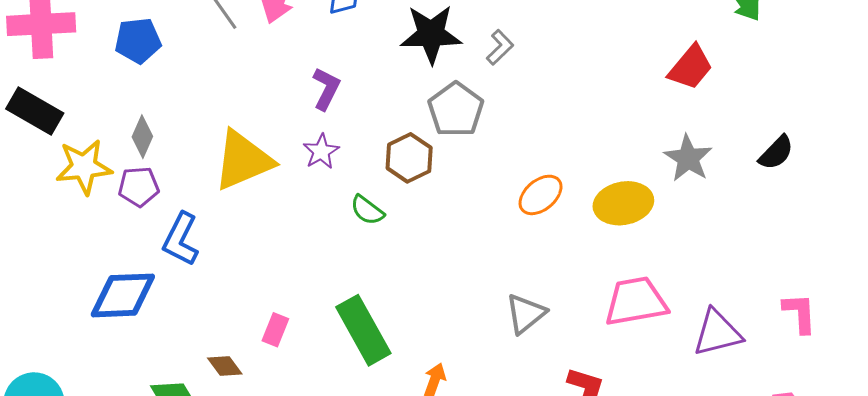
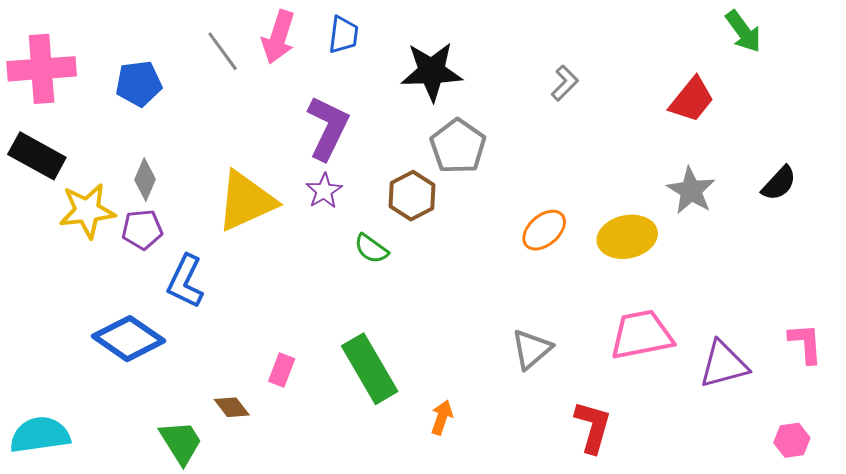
gray L-shape: (500, 47) -> (565, 83), moved
purple L-shape: (326, 89) -> (328, 128), size x1.5
blue diamond: (123, 295) -> (129, 339), turned 38

